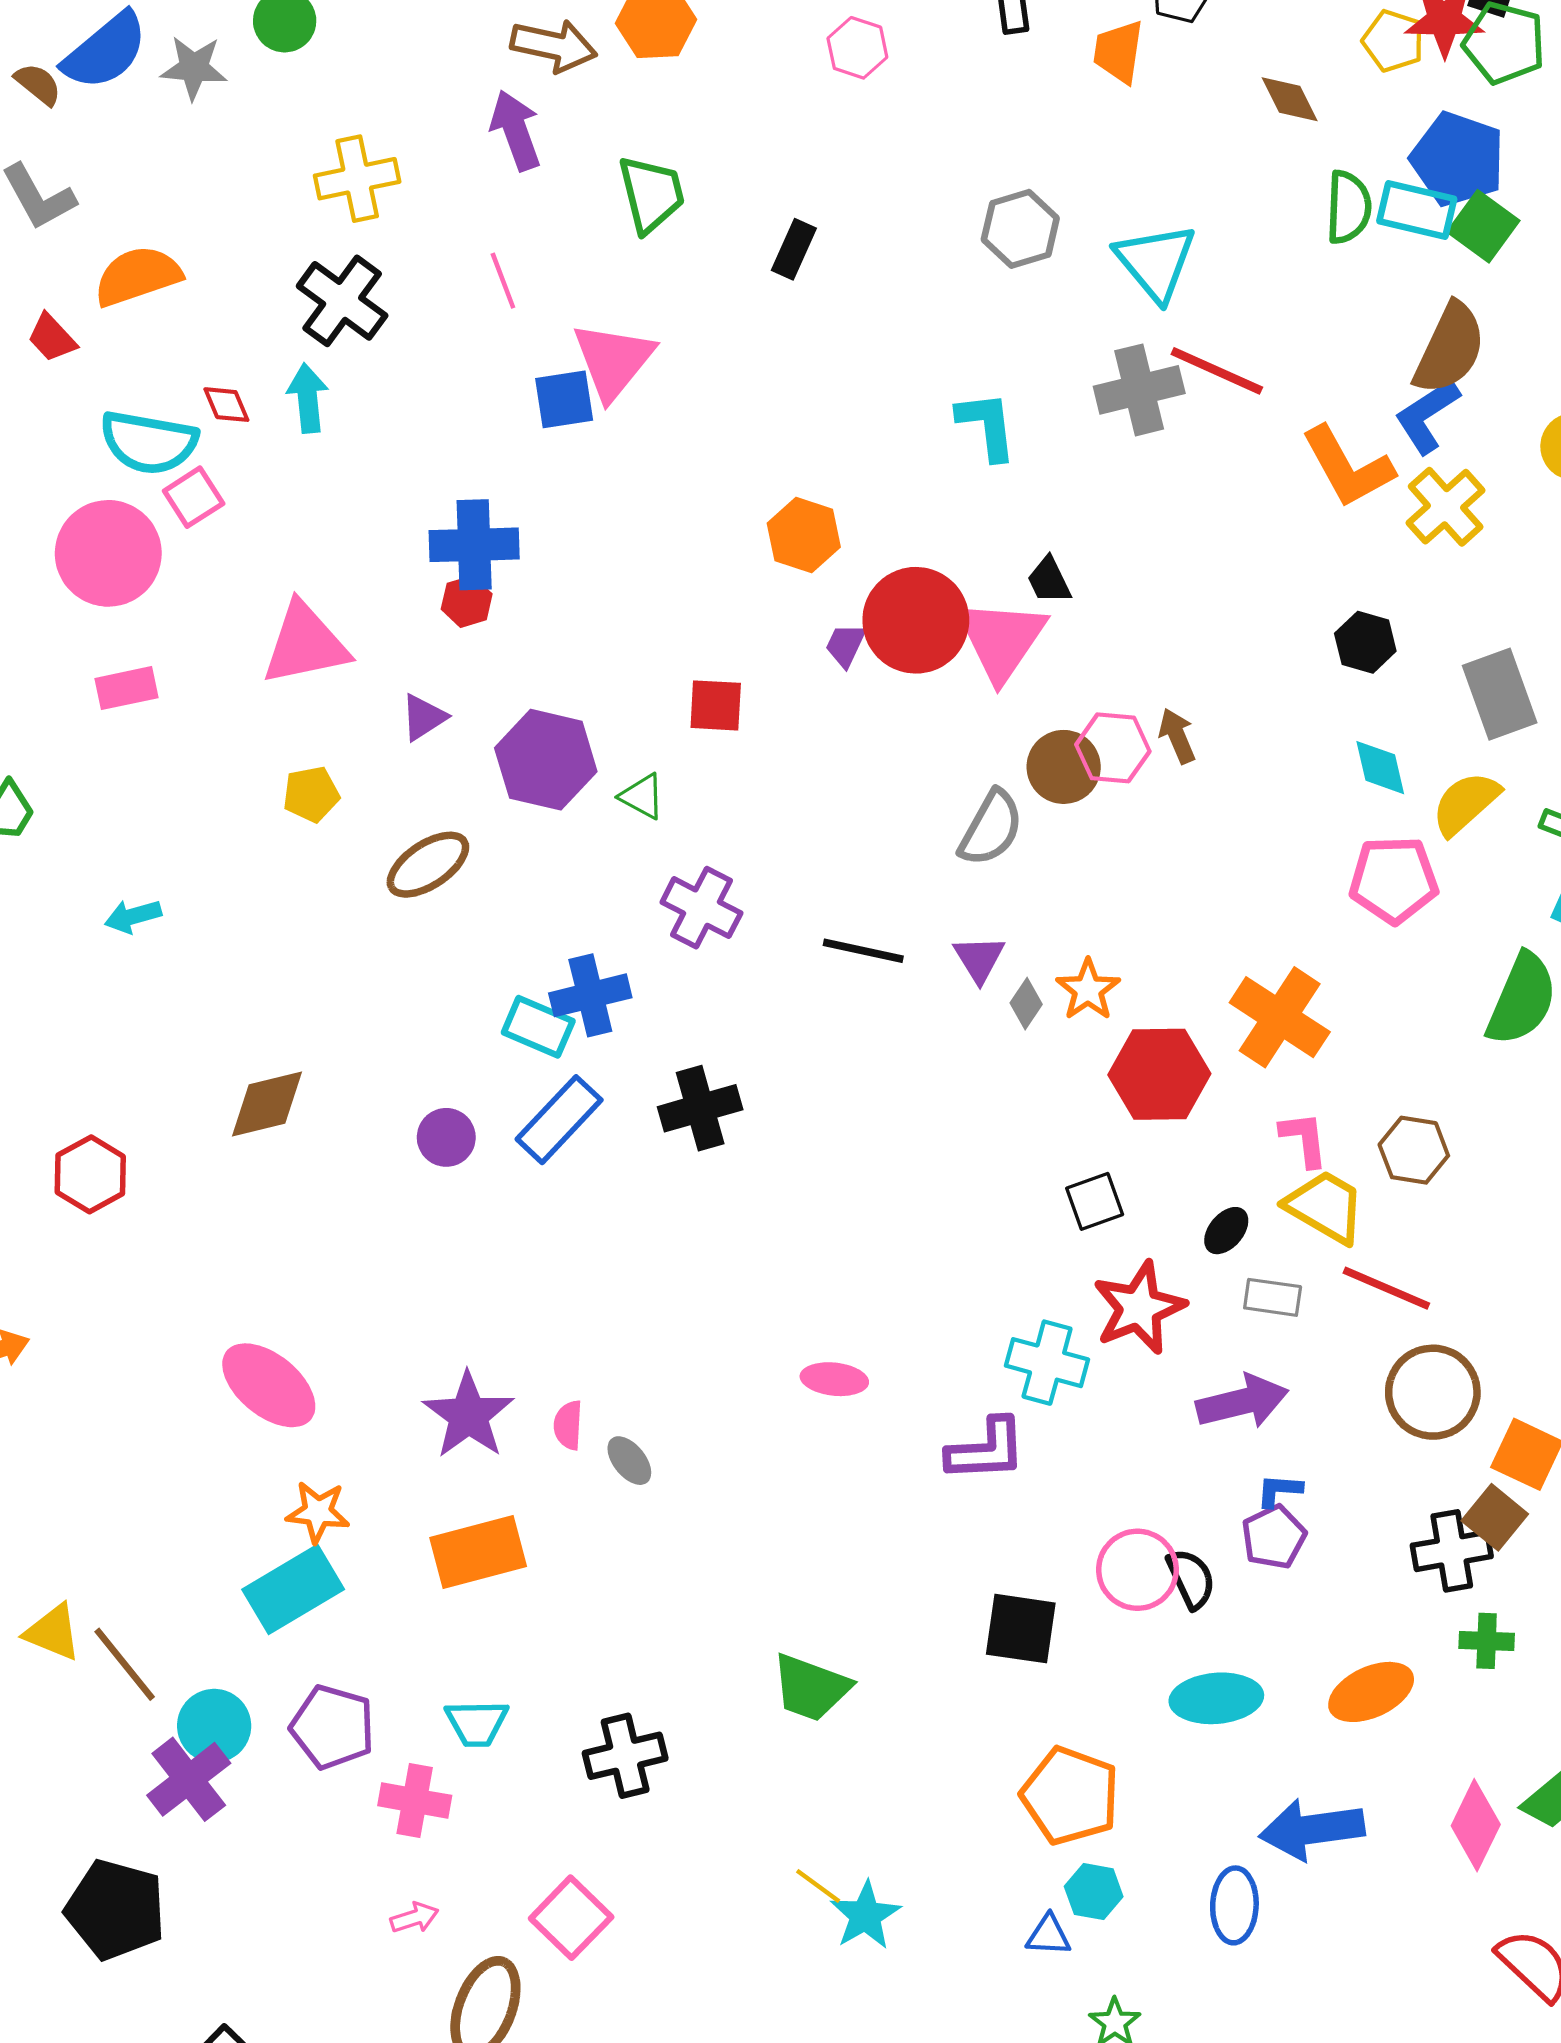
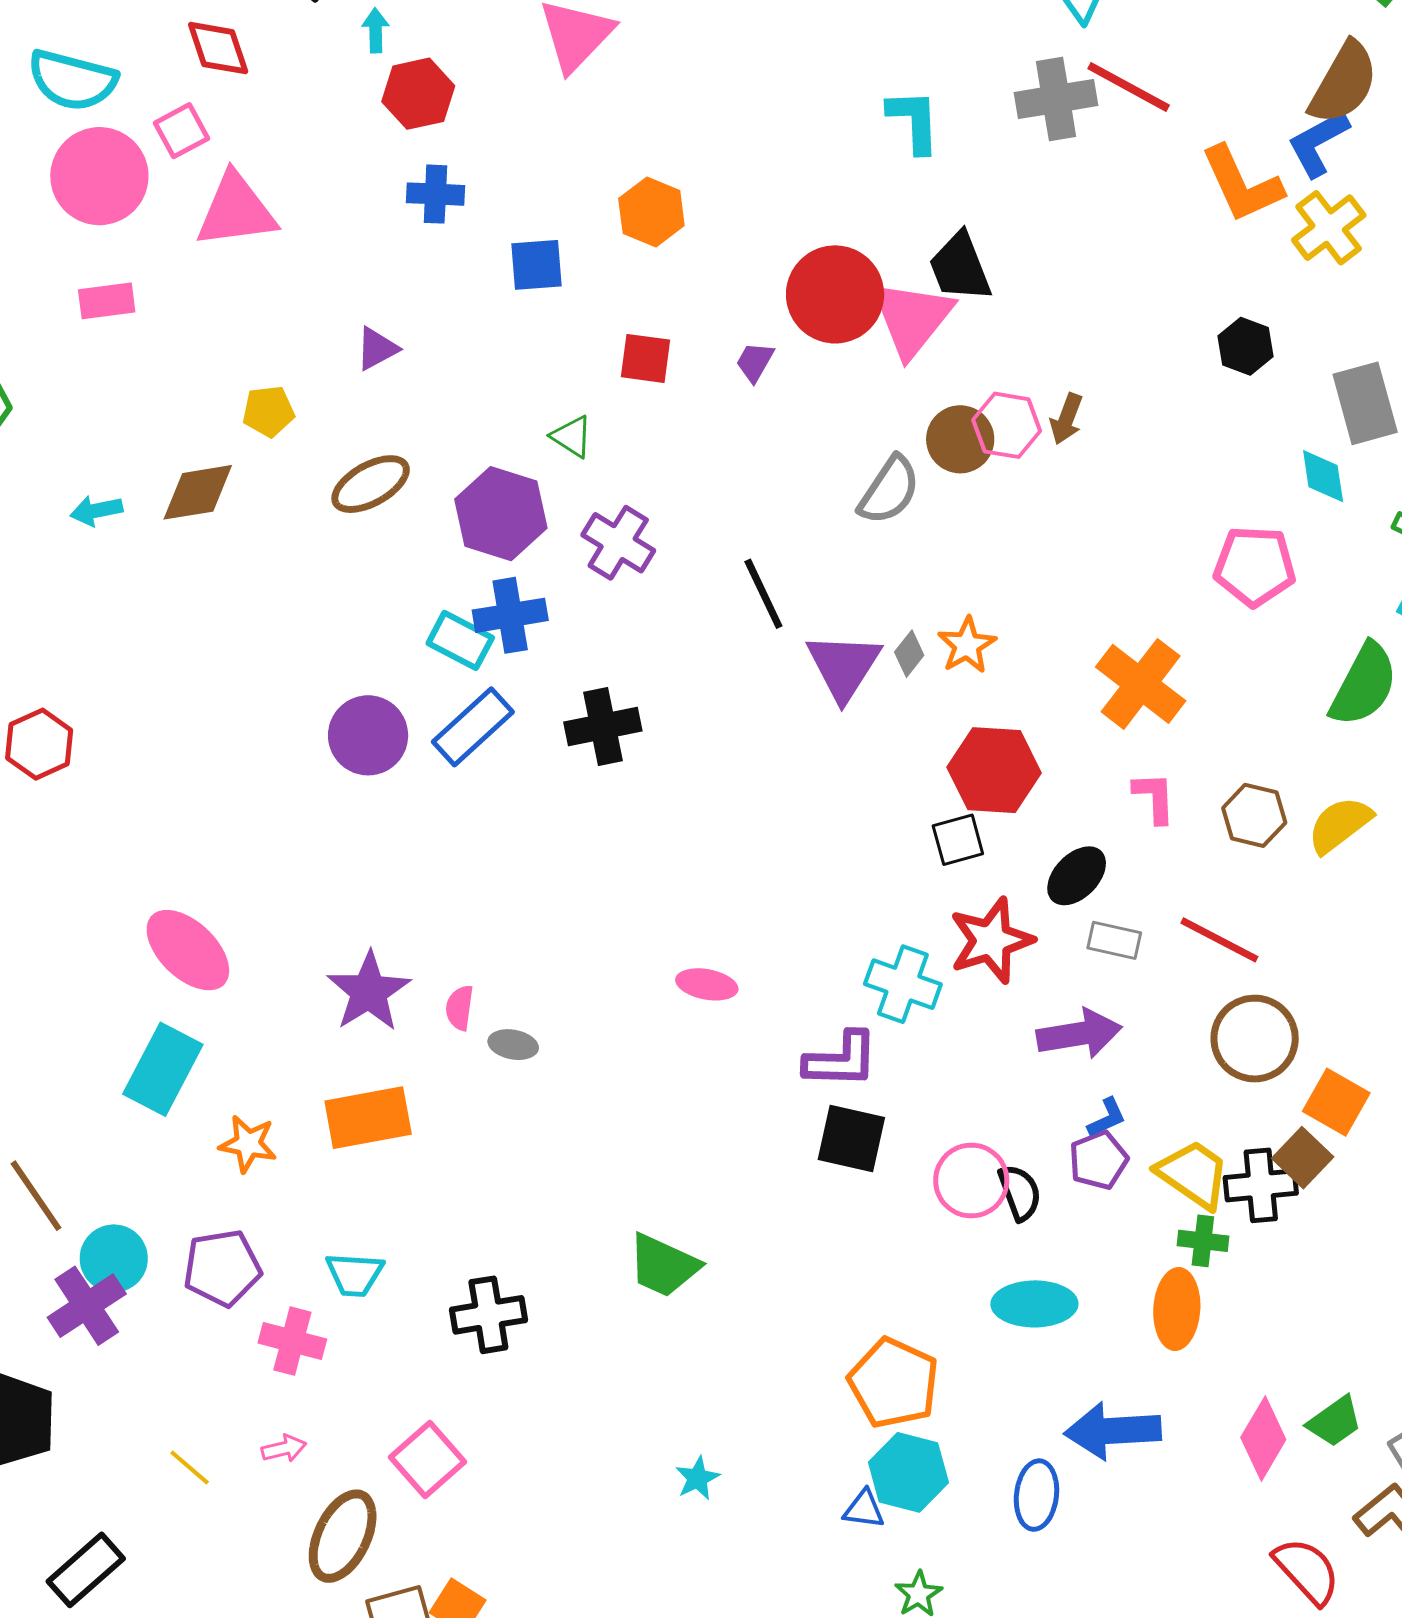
cyan arrow: (308, 398) -> (376, 30), moved, size x0.7
blue square: (564, 399) -> (537, 265), moved
red diamond: (226, 405) -> (218, 48), size x1.5
cyan semicircle: (149, 442) -> (72, 80), moved
orange hexagon: (804, 535) -> (651, 212), moved
blue cross: (474, 545) -> (435, 194), size x0.7
black trapezoid: (1049, 580) -> (960, 267), size x1.6
red hexagon: (467, 602) -> (418, 94), moved, size x1.5
pink triangle: (305, 644) -> (236, 210), moved
purple trapezoid: (845, 645) -> (755, 362), moved
brown arrow: (1177, 736) -> (1066, 419), turned -141
purple hexagon: (546, 760) -> (501, 514), moved
cyan diamond: (1380, 768) -> (1323, 476), moved
yellow semicircle: (1466, 803) -> (1340, 825), moved
black line: (863, 951) -> (763, 594), turned 48
purple triangle: (979, 959) -> (844, 666), moved, size x1.6
red hexagon: (1159, 1074) -> (994, 770), moved
brown diamond: (267, 1104) -> (198, 492), moved
purple circle: (446, 1137) -> (368, 735), size x1.5
yellow trapezoid: (1325, 1207) -> (1193, 1174), moved
black ellipse: (1226, 1231) -> (1077, 876), size x1.4
gray ellipse: (629, 1461) -> (513, 1045), turned -45
blue L-shape: (1279, 1490) -> (1107, 1118), turned 147
orange star: (318, 1512) -> (248, 1144), moved
cyan rectangle: (293, 1589) -> (163, 1069), moved, turned -36
black square: (1021, 1629) -> (851, 1138), moved
green cross: (1487, 1641) -> (1203, 1241), moved
orange ellipse: (1371, 1692) -> (1177, 1309), turned -66
purple pentagon: (333, 1727) -> (222, 1268), turned -30
yellow line: (818, 1886) -> (190, 1467), moved
cyan hexagon: (1094, 1892) -> (908, 1472), size x1.5
cyan star: (865, 1915) -> (697, 1478), size x0.7

